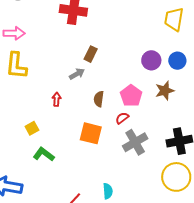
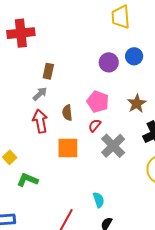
brown star: (165, 91) -> (137, 103), moved
red arrow: (57, 99) -> (40, 121), moved, size x1.6

